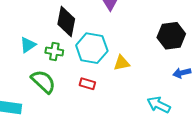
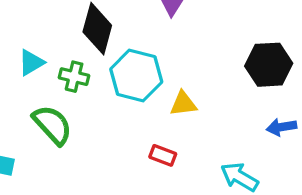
red rectangle: (87, 84) -> (163, 155), moved

